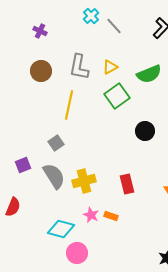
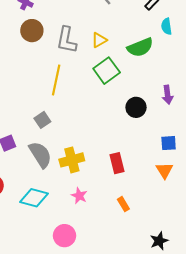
brown circle: (41, 71) -> (32, 31), moved
orange rectangle: (111, 216) -> (123, 204), moved, turned 40
cyan diamond: (61, 229) -> (34, 198), moved

